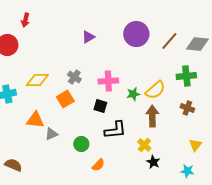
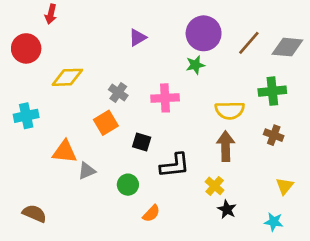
yellow diamond: (37, 80) -> (67, 77), moved
yellow semicircle: (155, 90) -> (230, 110), turned 40
green star: (133, 94) -> (195, 65), moved
black square: (100, 106) -> (142, 142), moved

